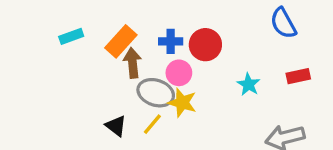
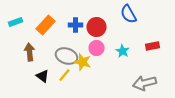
blue semicircle: (283, 23) -> (128, 14), moved
brown arrow: (133, 63) -> (30, 52), moved
pink circle: (179, 73) -> (96, 48), moved

